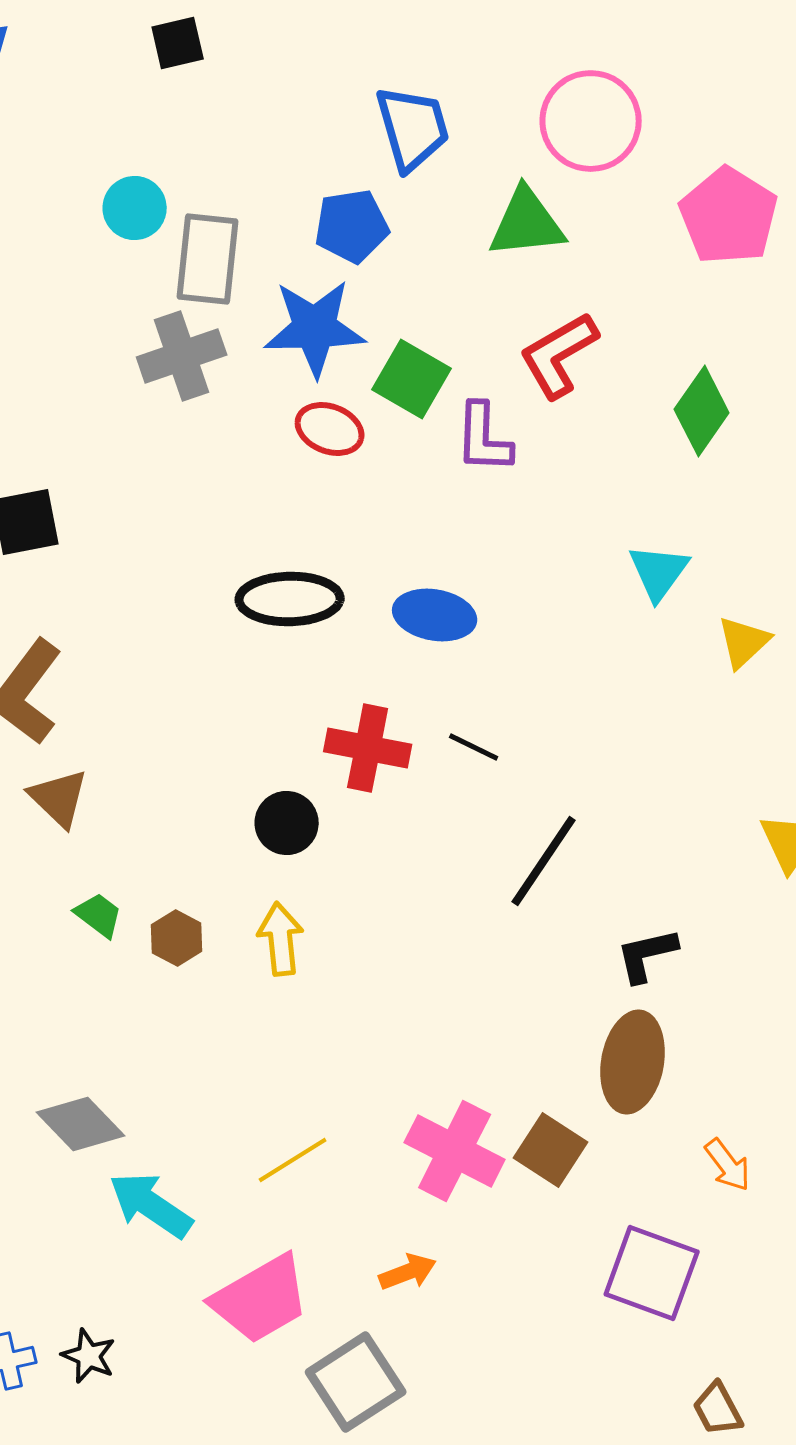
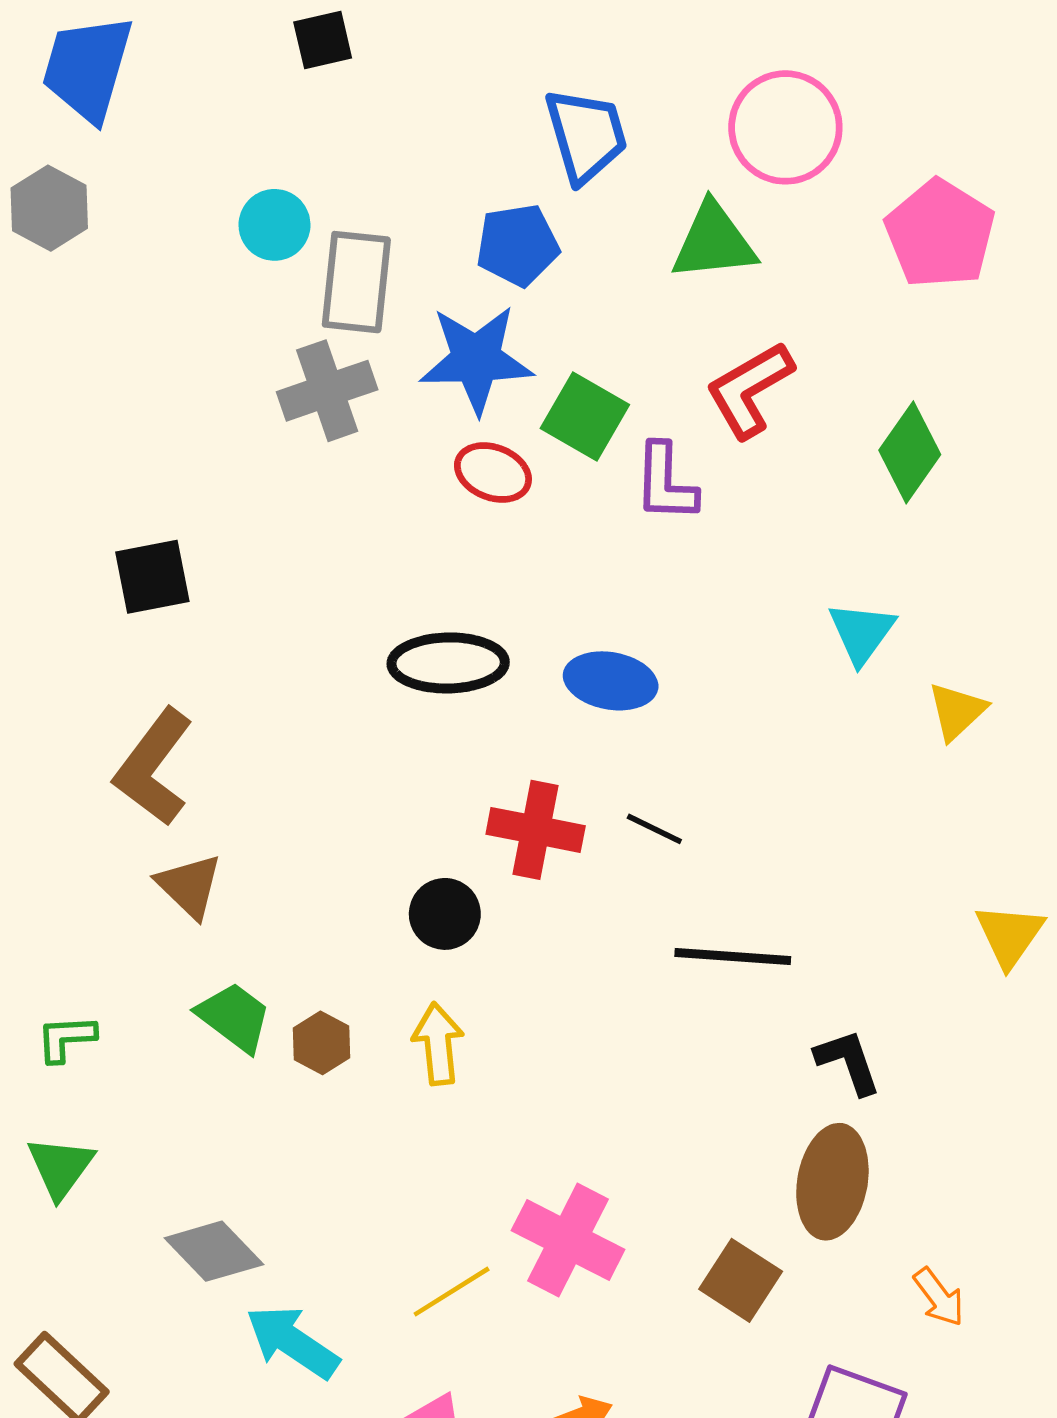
black line: (544, 861) -> (733, 957), turned 60
green trapezoid: (99, 915) -> (234, 1017), size x1.4
black L-shape: (647, 955) -> (848, 1062), turned 84
pink cross: (455, 1151) -> (568, 1240), moved

